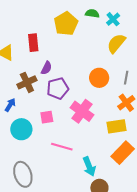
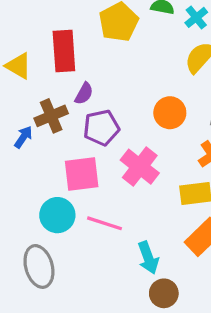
red rectangle: (33, 43) -> (64, 51), size x1.4
blue arrow: (10, 105) -> (23, 137), moved
pink square: (47, 117) -> (82, 174), size x1.6
cyan circle: (21, 129) -> (57, 215), moved

